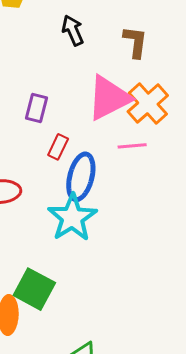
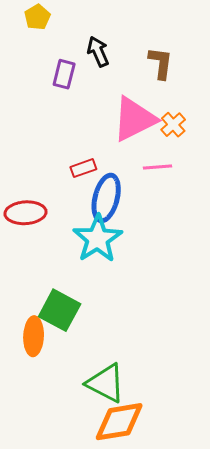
orange cross: (148, 103) -> (173, 125), size x0.6
purple rectangle: (37, 108) -> (64, 74), moved
red rectangle: (58, 147) -> (83, 168), turned 45

